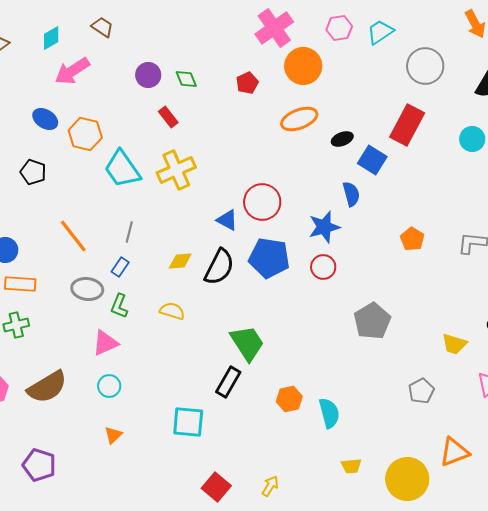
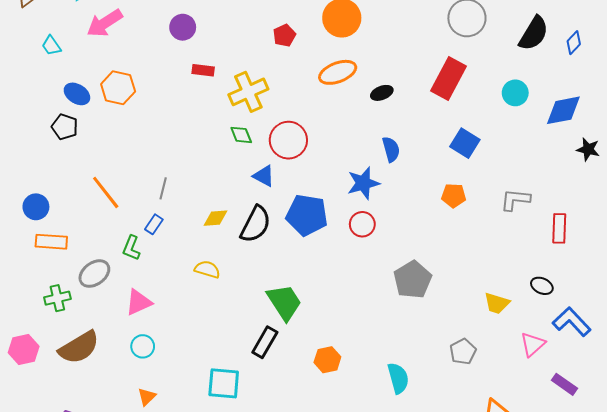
green diamond: (186, 79) -> (241, 135), moved
red rectangle: (168, 117) -> (203, 70), turned -45
blue ellipse: (45, 119) -> (77, 94), moved
blue square: (372, 160) -> (465, 143), moved
cyan trapezoid: (122, 169) -> (51, 46), moved, size x0.5
yellow cross: (176, 170) -> (248, 92), moved
red circle: (262, 202) -> (288, 140), moved
orange pentagon: (412, 239) -> (454, 196), turned -30
gray ellipse: (87, 289) -> (94, 274), moved, turned -44
green L-shape: (119, 306) -> (131, 248), moved
green cross: (16, 325) -> (57, 298), moved
cyan semicircle: (329, 413) -> (398, 378), moved

